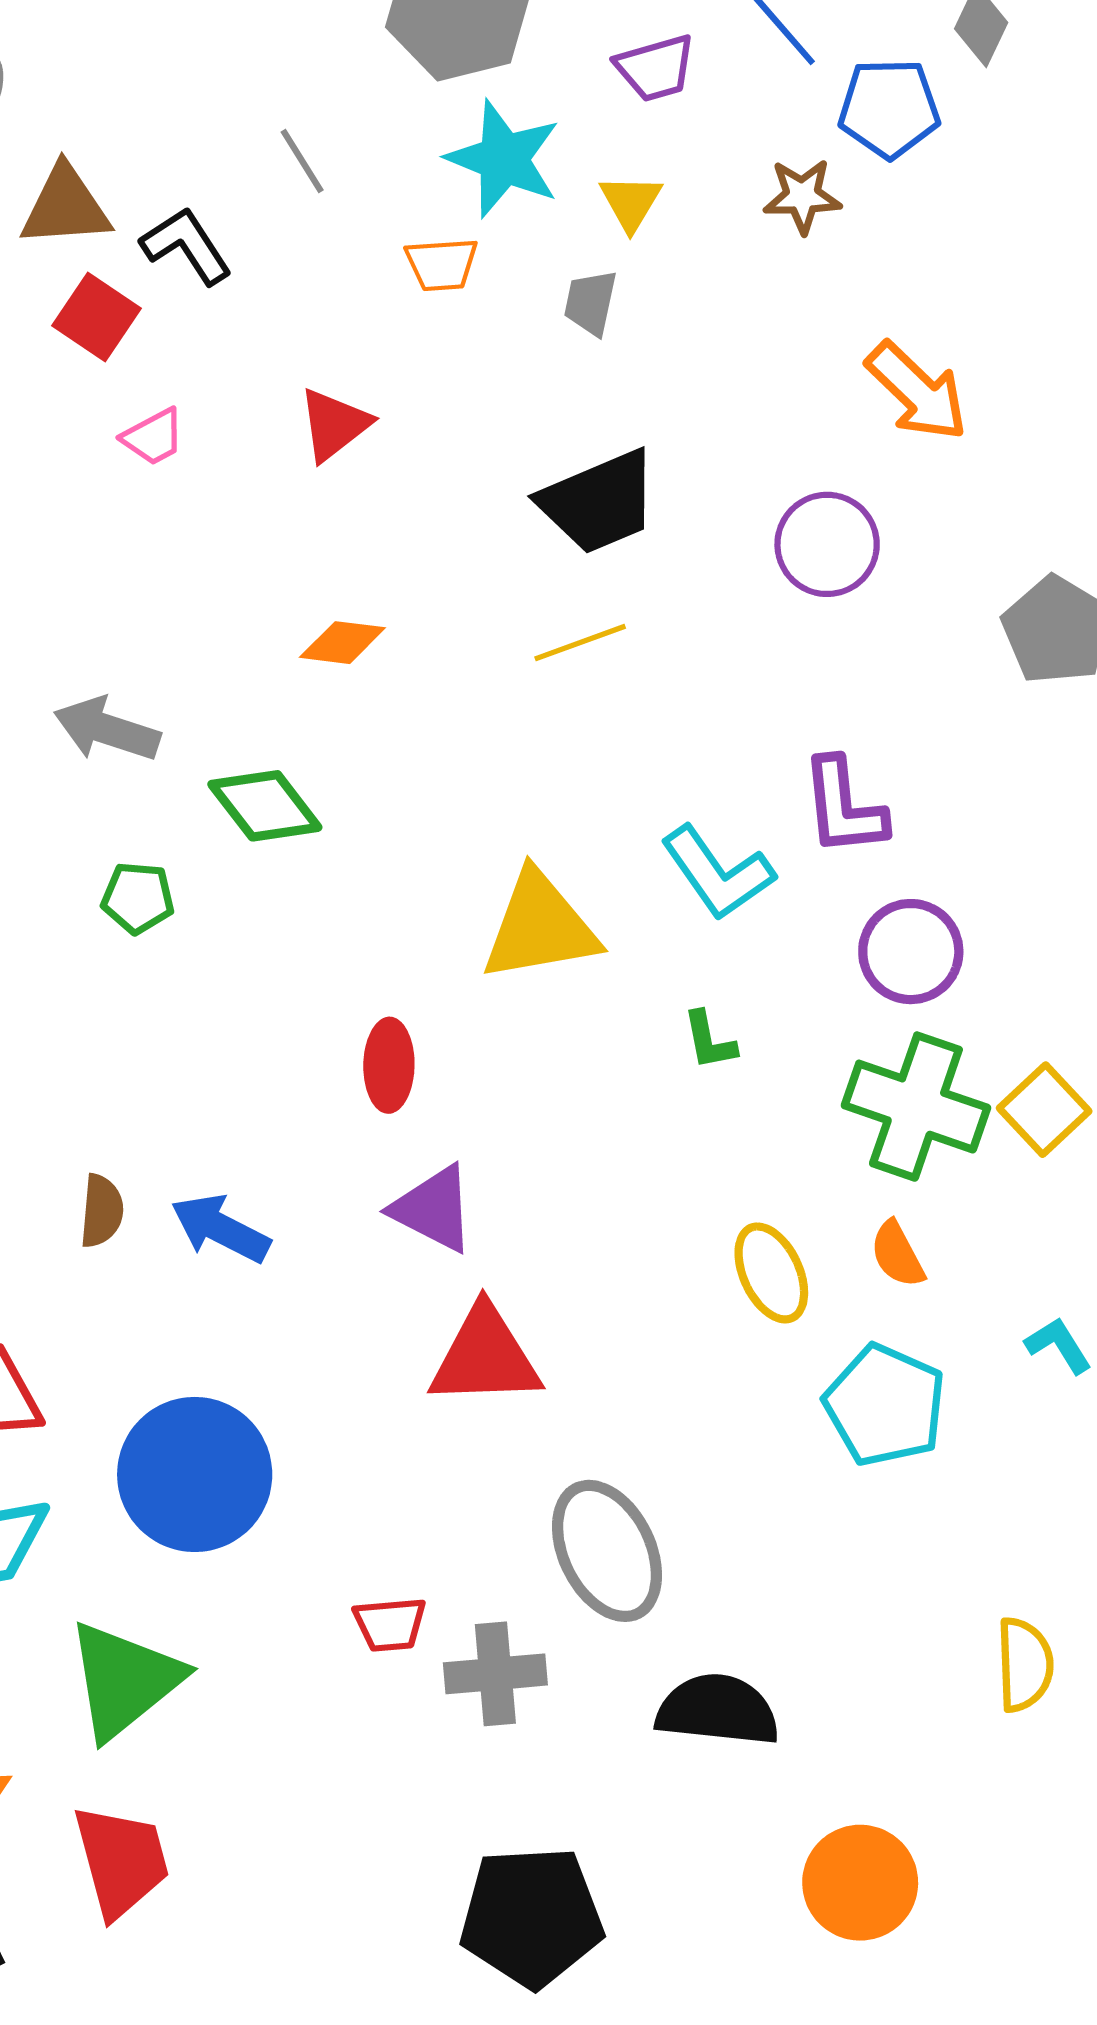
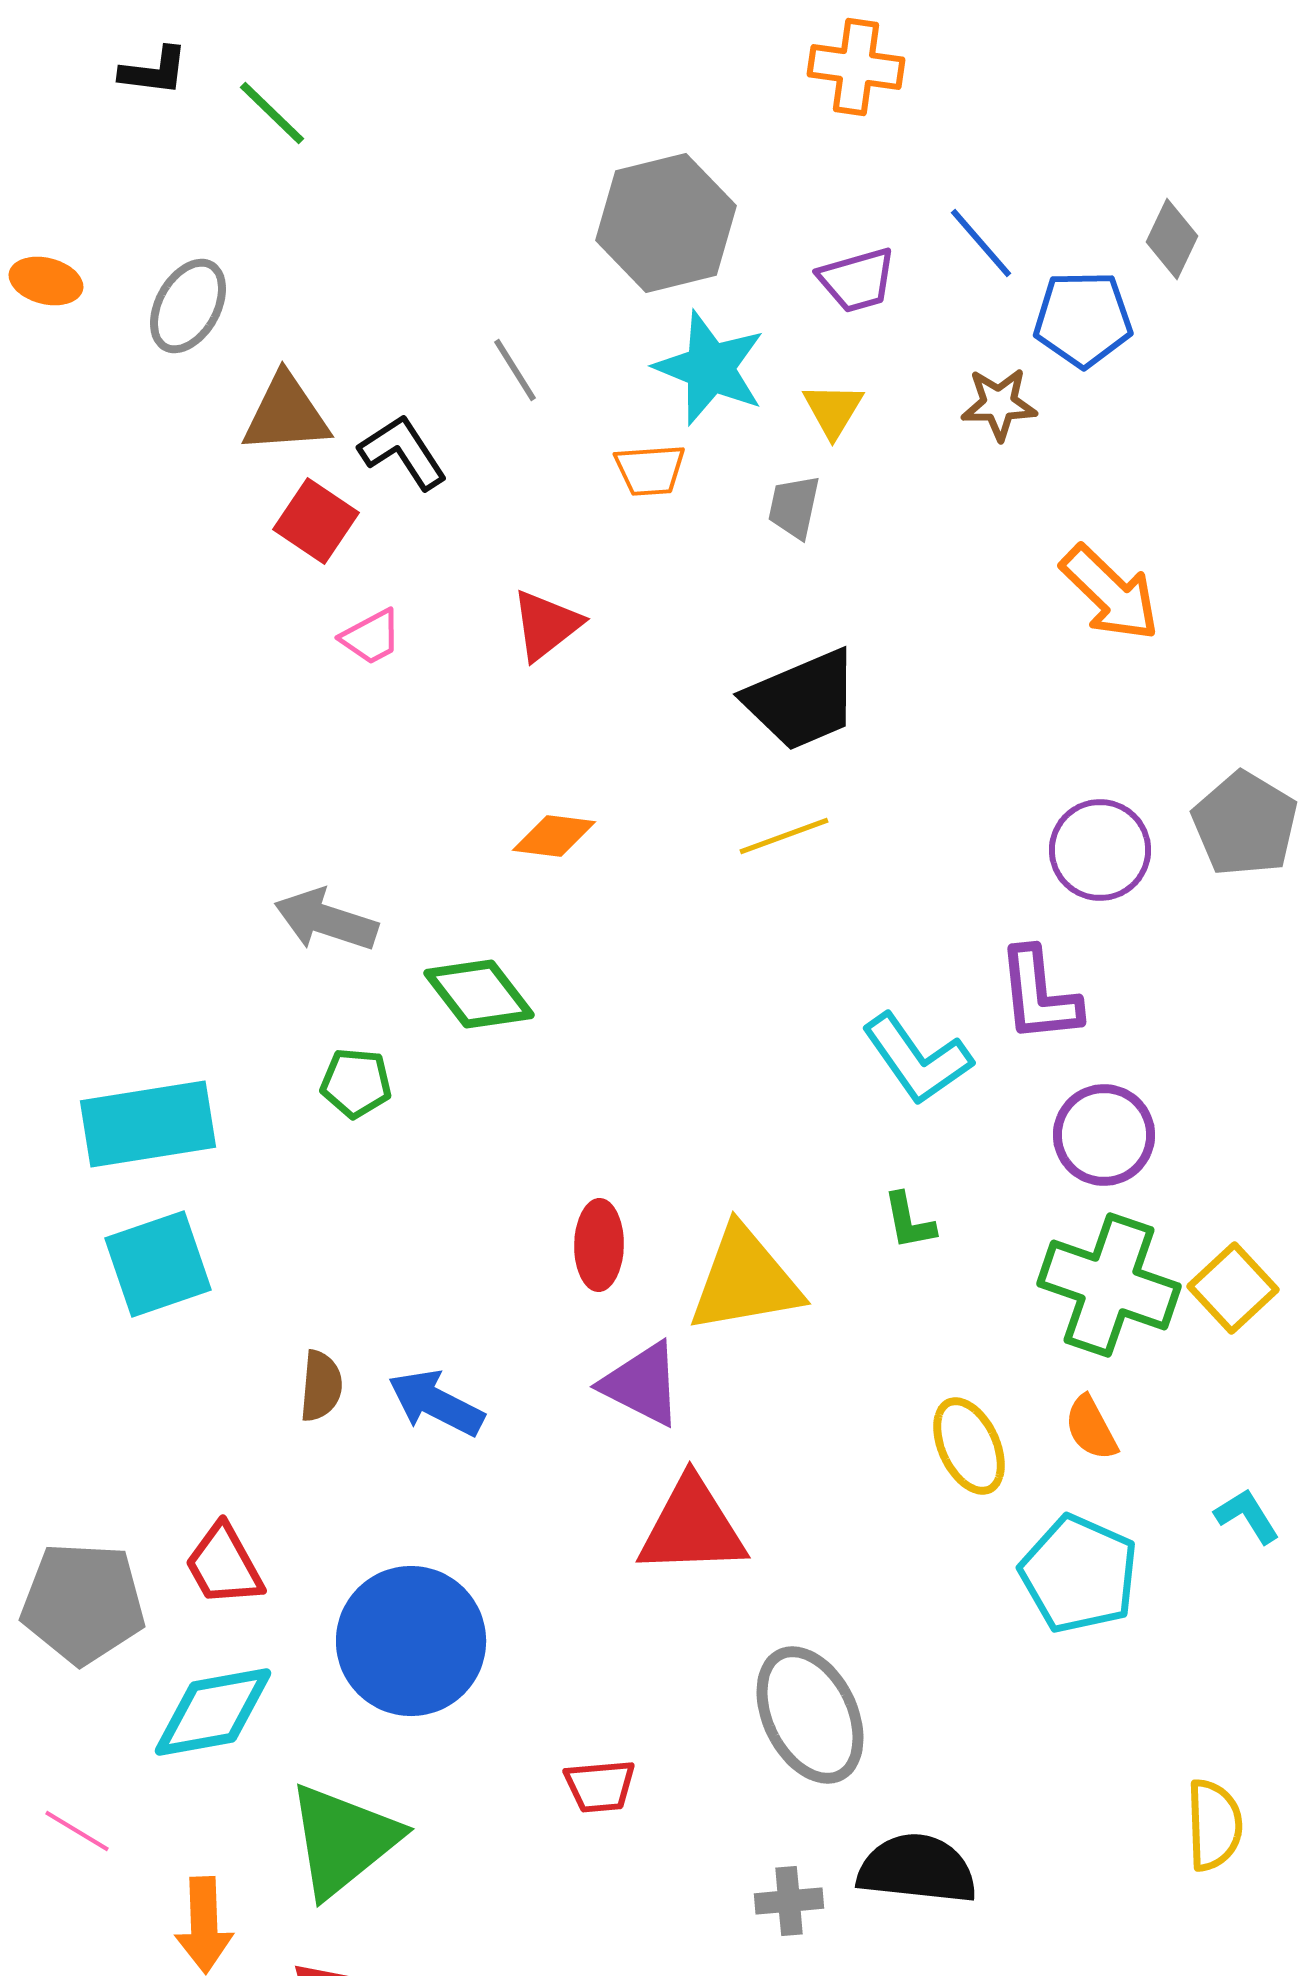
purple circle: (827, 544) -> (1100, 850), moved
yellow triangle: (540, 927) -> (745, 1280), moved
gray cross: (495, 1674) -> (789, 1901), moved, size x0.7

